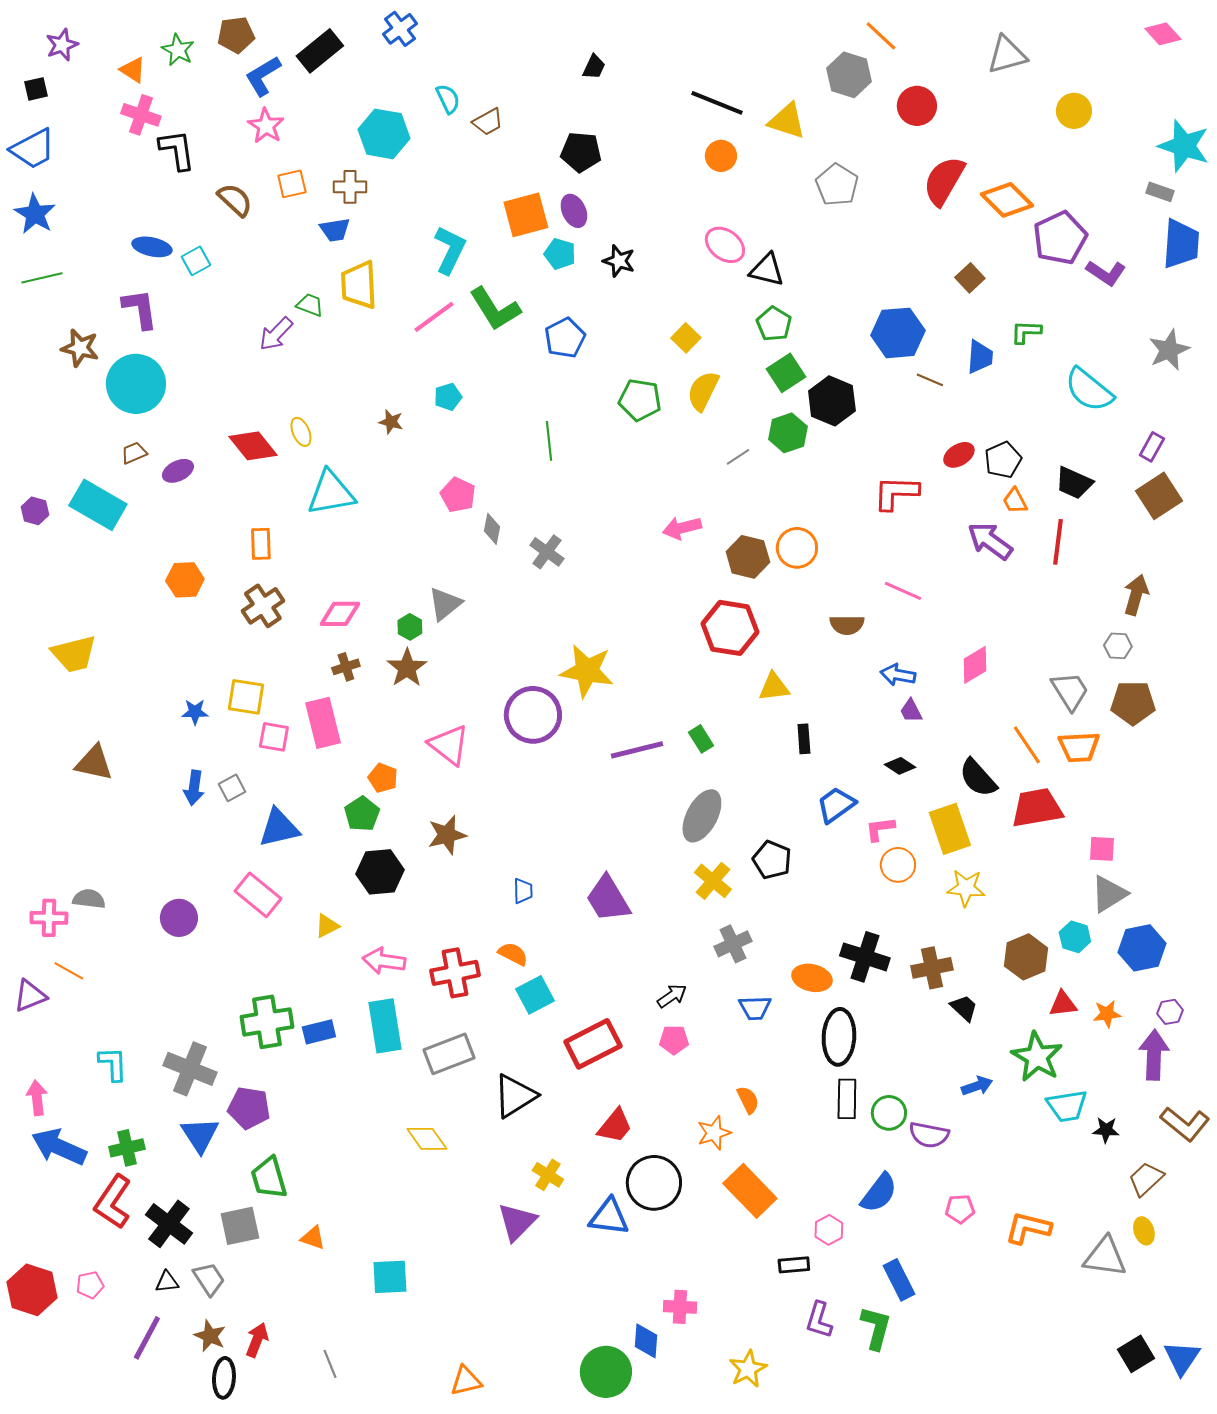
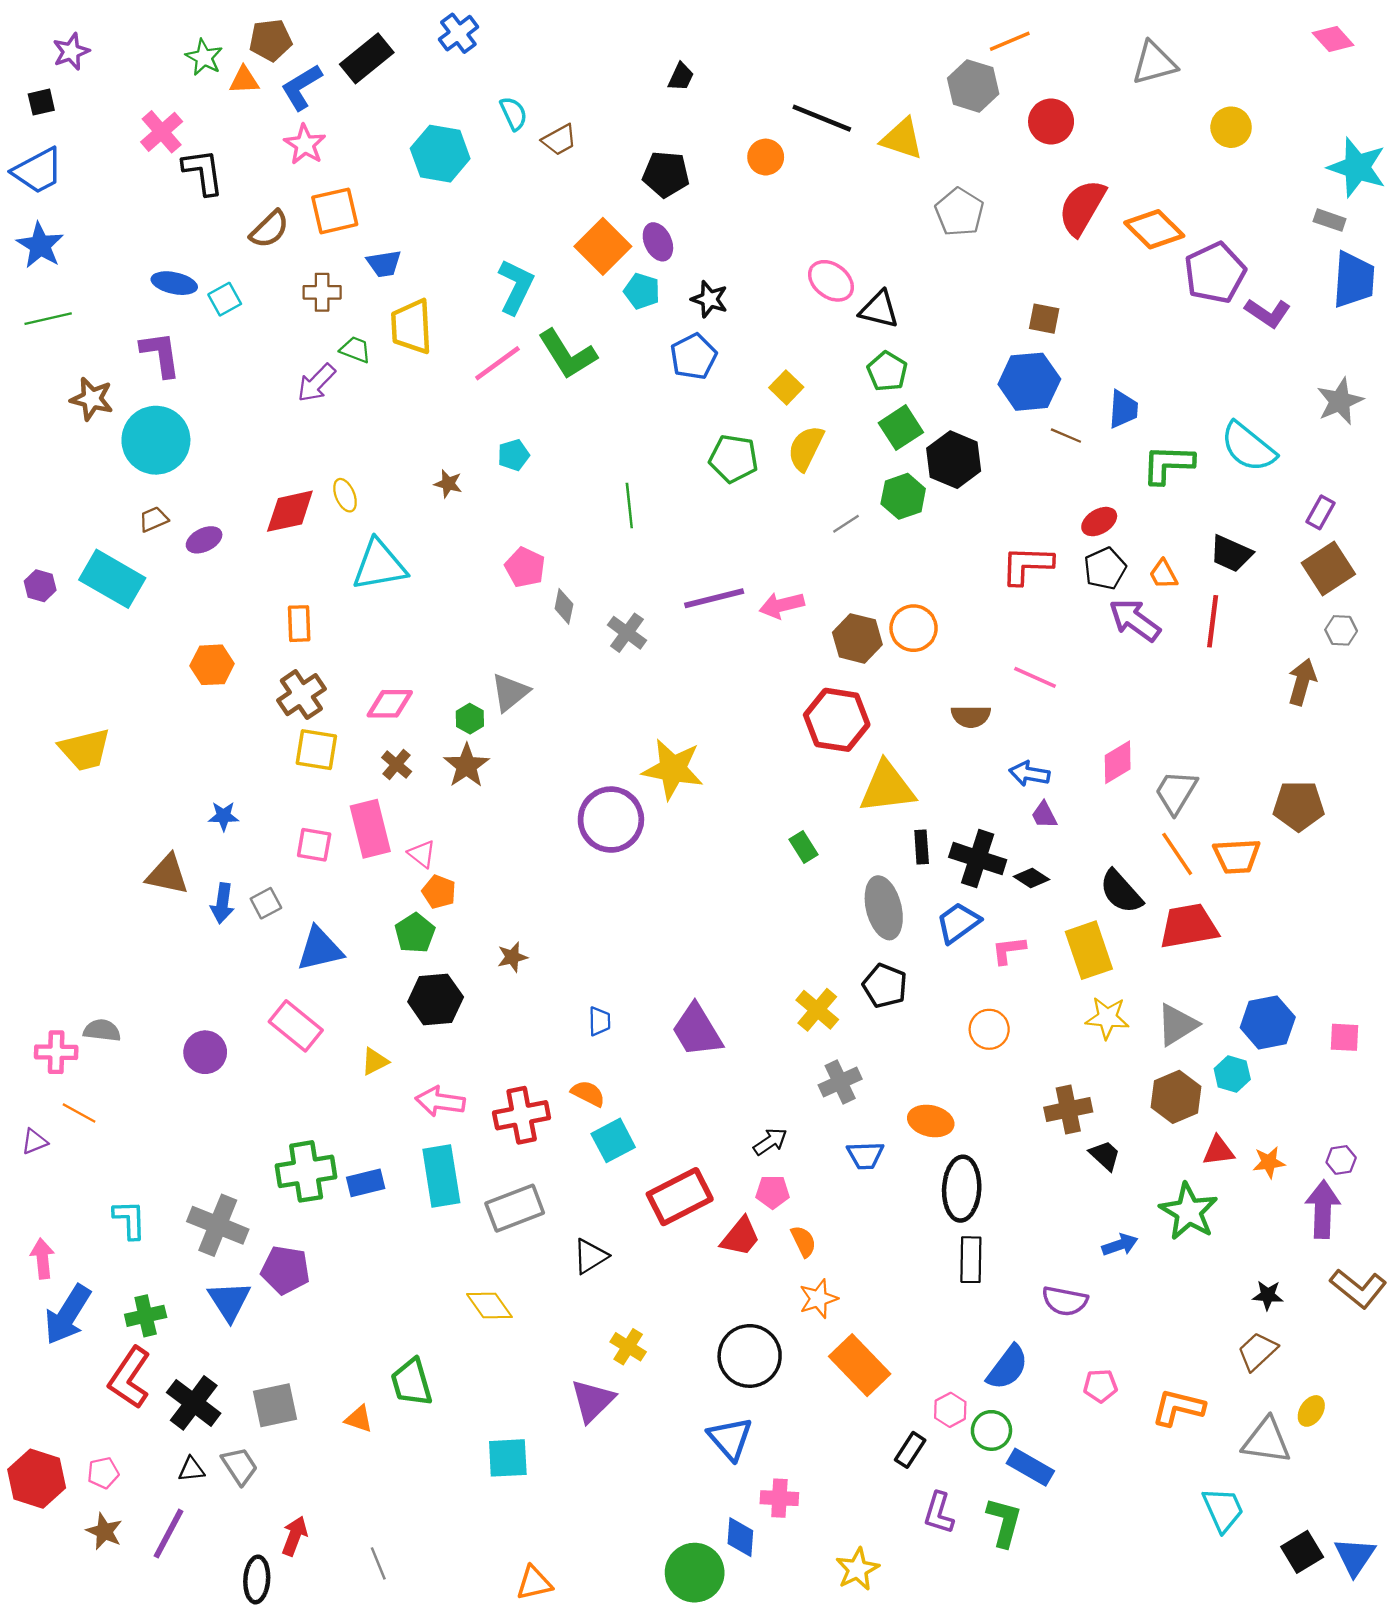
orange line: (881, 36) -> (1010, 41), turned -66
orange triangle: (133, 70) -> (244, 80), moved, turned -36
pink cross: (141, 115) -> (162, 132), turned 30
orange circle: (721, 156) -> (766, 157), moved
orange square: (292, 184) -> (335, 211), size x1.4
brown cross: (350, 187) -> (322, 292), moved
brown semicircle: (235, 200) -> (269, 229), turned 93
orange square: (526, 215) -> (603, 246), turned -30
brown square: (970, 278) -> (1044, 319), moved, turned -36
green L-shape: (1026, 332) -> (1168, 464), moved, size x1.5
blue pentagon: (565, 338) -> (693, 356), moved
red diamond: (253, 446) -> (290, 511), turned -63
black pentagon: (1003, 460) -> (1105, 569), moved
gray hexagon: (1118, 646) -> (1341, 630), moved
brown cross: (346, 667) -> (397, 765), turned -32
yellow triangle: (774, 687) -> (887, 787), size x1.6
gray trapezoid: (1070, 691) -> (1176, 792), moved, turned -117
yellow square: (246, 697) -> (316, 750), moved
pink triangle: (449, 745) -> (422, 854), moved, size x0.6
purple line: (637, 750) -> (714, 598), moved
brown triangle: (94, 763) -> (167, 875), moved
gray ellipse: (702, 816) -> (884, 908), moved, turned -42
brown star: (447, 835) -> (512, 957), size x0.7
pink square: (1102, 849) -> (1344, 1037), moved
orange circle: (898, 865) -> (989, 1029), moved
gray triangle: (1109, 894) -> (1177, 1025), moved
blue hexagon: (1142, 948) -> (1268, 1022), moved
black cross: (865, 957) -> (978, 859), moved
purple triangle: (30, 996) -> (34, 1142), size x0.7
black triangle: (515, 1096) -> (590, 1256), size x0.7
orange semicircle: (748, 1100) -> (803, 1241), moved
cyan trapezoid: (1067, 1106) -> (1223, 1510), moved, turned -105
green circle: (889, 1113) -> (991, 1430), moved
red trapezoid: (615, 1126) -> (740, 1237), moved
blue arrow: (59, 1147) -> (68, 1315), turned -82
green trapezoid: (269, 1178) -> (411, 1382), moved
brown trapezoid: (1146, 1179) -> (1257, 1351), moved
blue triangle: (609, 1217) -> (730, 1438), moved, turned 42
yellow ellipse: (1144, 1231) -> (1311, 1411), turned 52
black rectangle: (794, 1265) -> (910, 1450), turned -52
cyan square: (390, 1277) -> (508, 1458), moved
blue rectangle: (899, 1280) -> (1030, 1467), turned -33
brown star: (210, 1336) -> (104, 1531), moved

